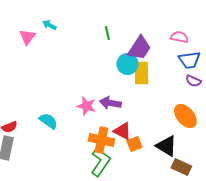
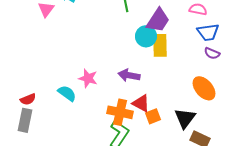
pink star: (86, 106) -> (88, 78), moved
black triangle: (166, 146) -> (185, 118), turned 35

